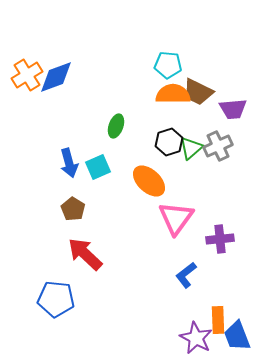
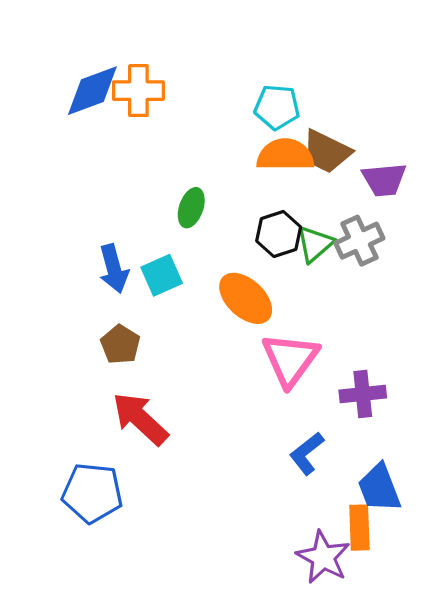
orange cross: (27, 75) -> (138, 91), moved, turned 32
blue diamond: (56, 77) -> (92, 91), moved
blue trapezoid: (237, 336) -> (379, 488), moved

